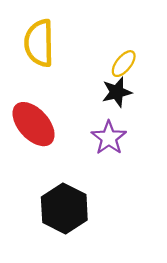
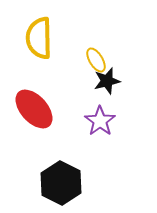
yellow ellipse: (124, 64) -> (96, 60), moved, turned -70

